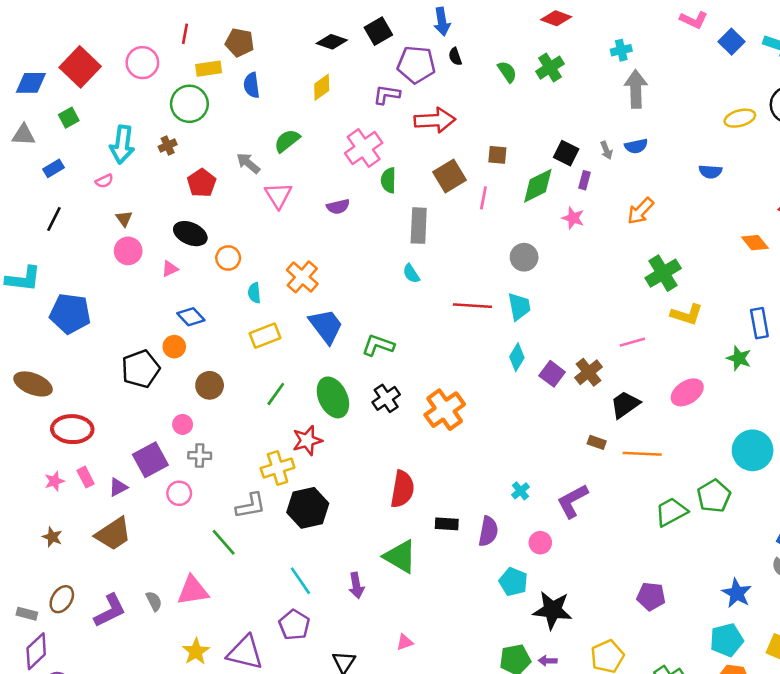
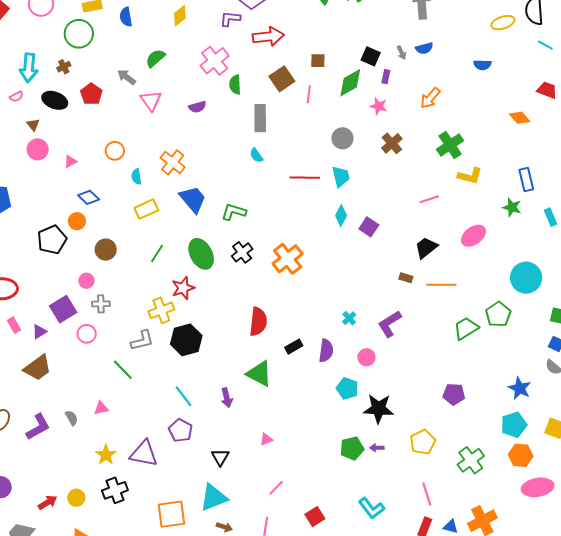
black ellipse: (190, 234) -> (55, 100), moved
brown cross: (588, 372) -> (392, 143), moved
black rectangle: (447, 524) -> (294, 347), turned -30
pink triangle: (193, 591) -> (101, 408), size x0.6

